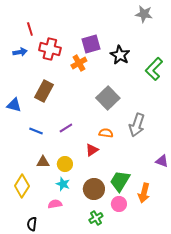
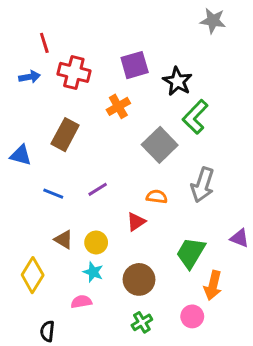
orange cross: (79, 63) -> (118, 106), moved
green L-shape: (154, 69) -> (195, 117), moved
brown triangle: (43, 162) -> (64, 240), turned 32
green trapezoid: (120, 181) -> (191, 253), moved
pink circle: (119, 204) -> (192, 316), moved

